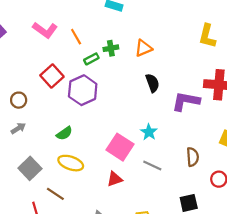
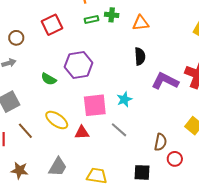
purple hexagon: (83, 90) -> (79, 65), moved
green semicircle: (64, 133) -> (49, 79), turned 49
pink square: (120, 147) -> (95, 105), turned 35
brown semicircle: (193, 157) -> (160, 142), moved
yellow ellipse: (71, 163) -> (57, 120), moved

